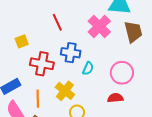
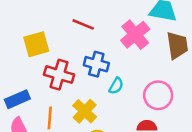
red line: (57, 22) -> (83, 24), turned -48
yellow square: (22, 41) -> (36, 44), size x1.5

